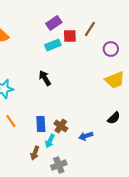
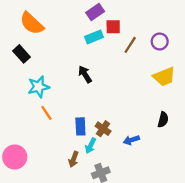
brown line: (90, 29) -> (130, 45), moved
black semicircle: (114, 118) -> (163, 120), turned -32
orange line: (11, 121) -> (46, 113), moved

